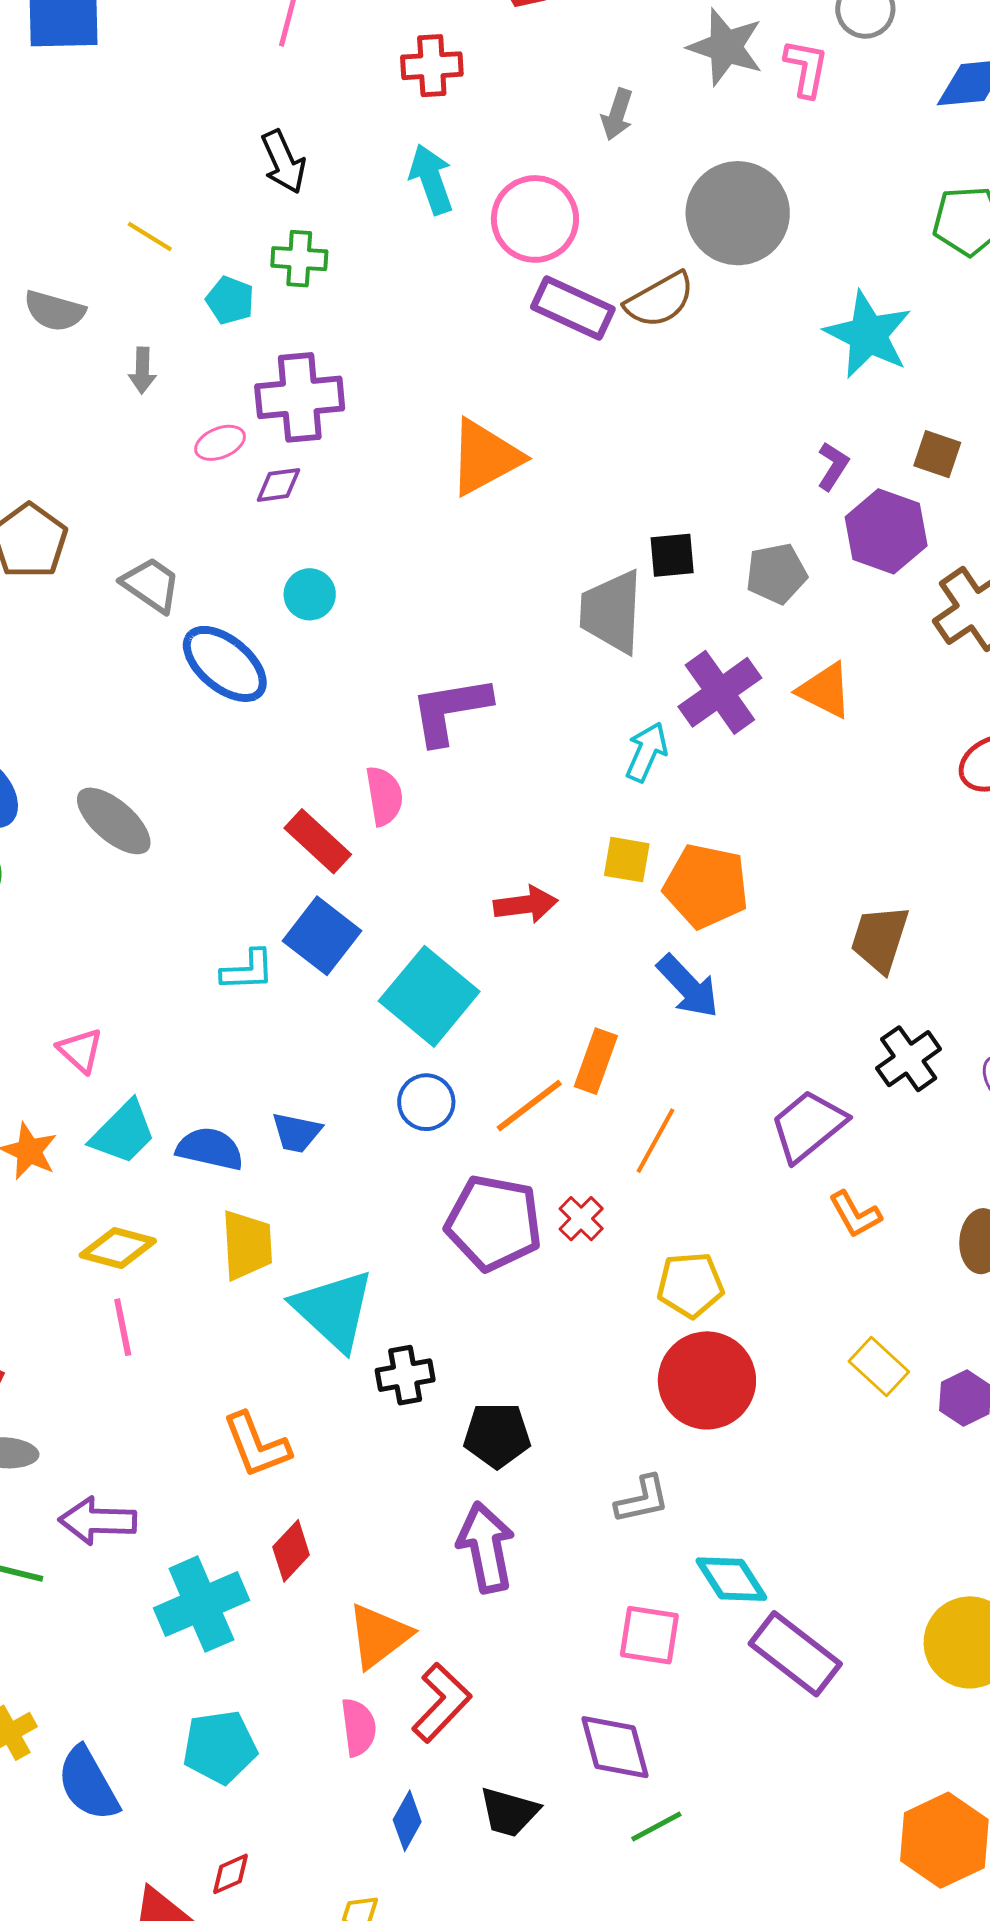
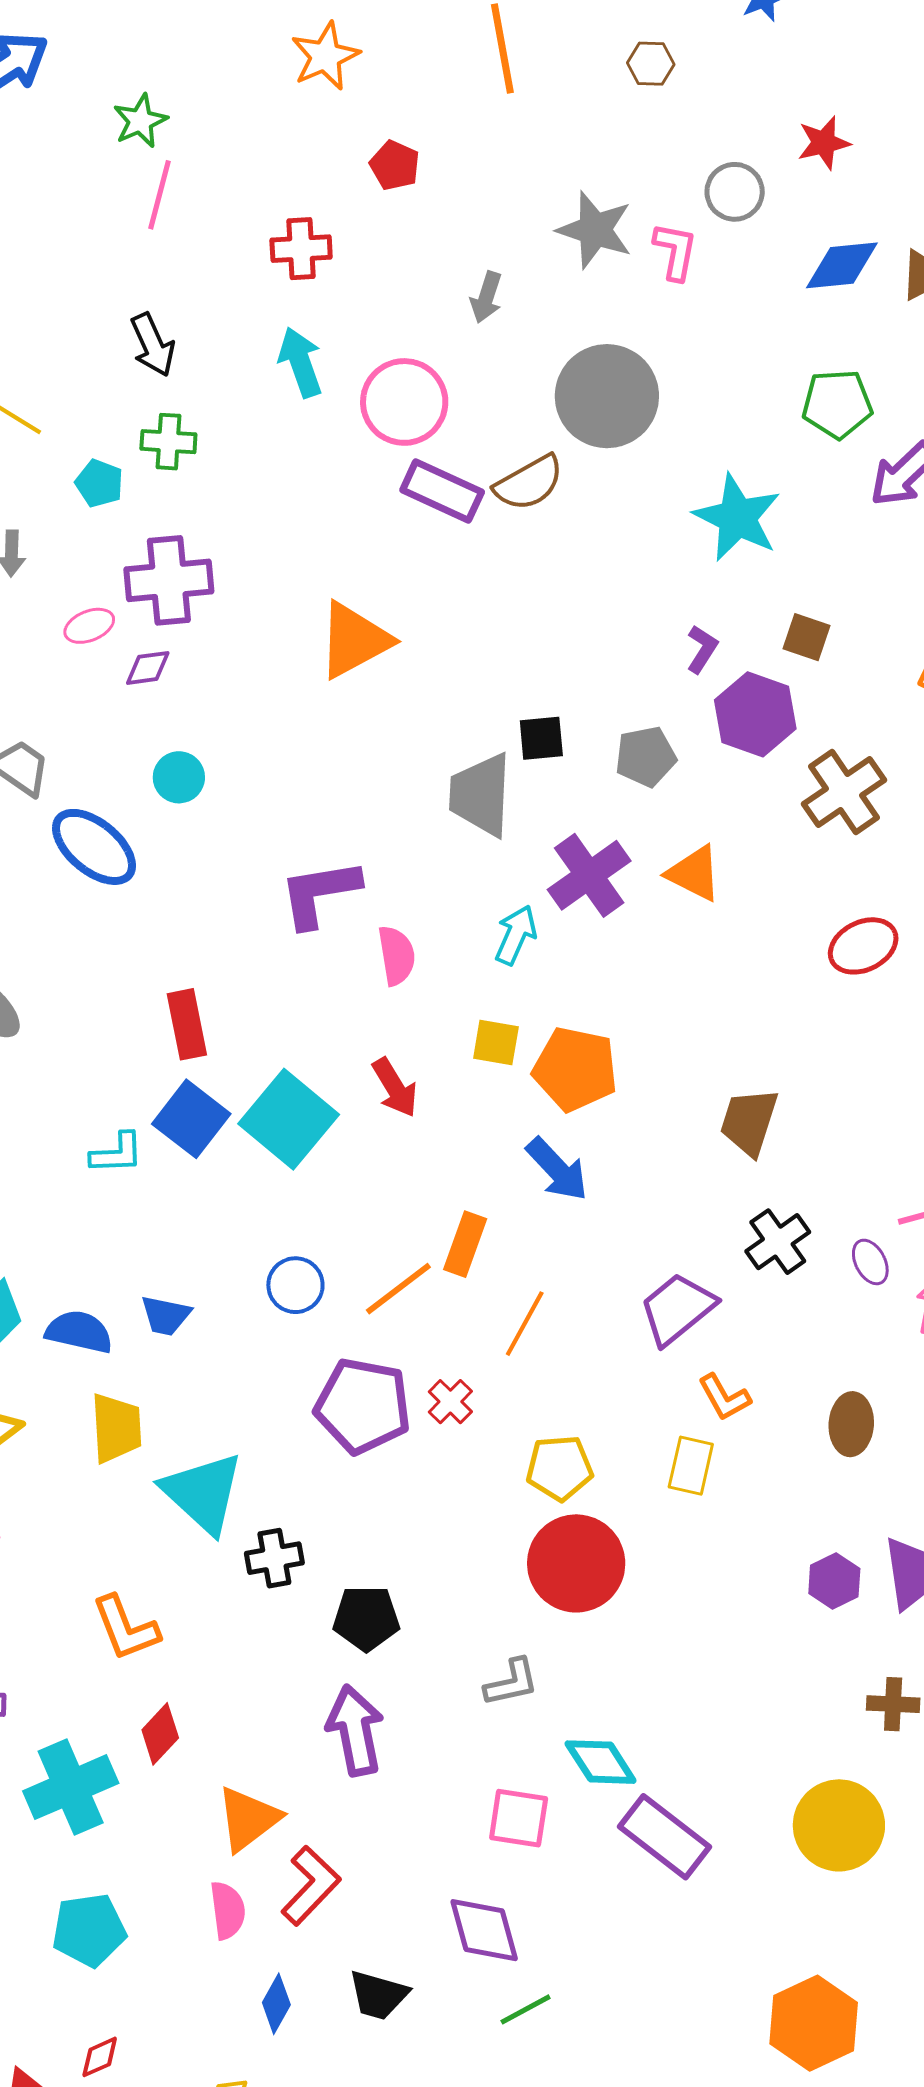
pink semicircle: (384, 796) -> (397, 955), moved
red rectangle: (318, 841) -> (187, 1024), turned 36
red arrow: (526, 905) -> (395, 1087), turned 66
cyan square: (429, 996) -> (289, 1119), moved
yellow rectangle: (879, 1366) -> (691, 1466), moved, turned 60

